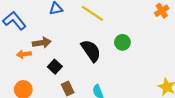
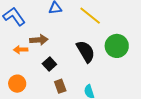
green circle: (122, 42) -> (117, 46), size x1.5

